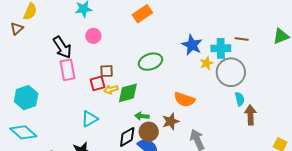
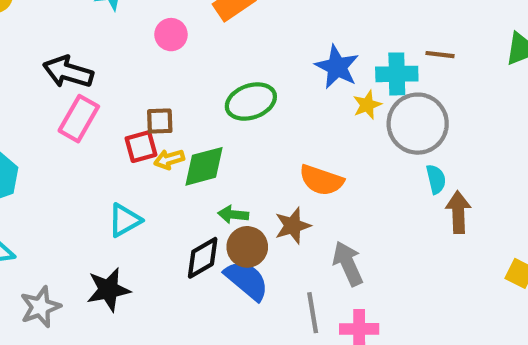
pink circle: (93, 36) -> (171, 35), moved
black arrow: (62, 47) -> (68, 72), turned 140
pink rectangle: (67, 70) -> (79, 119), turned 40

